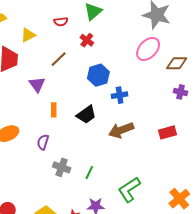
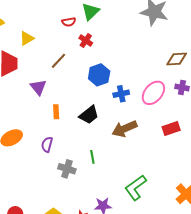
red semicircle: (61, 22) -> (69, 22), moved
pink ellipse: (148, 49) -> (153, 93), moved
green line: (89, 173) -> (92, 157), moved, turned -32

